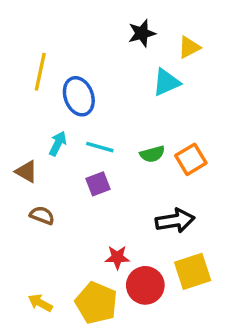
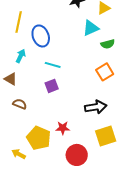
cyan arrow: (58, 144) -> (21, 56), moved
green semicircle: (152, 154) -> (108, 44), moved
red circle: (145, 285) -> (77, 155), moved
yellow pentagon: (96, 303) -> (39, 138), moved

